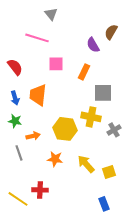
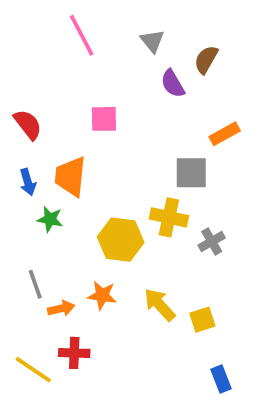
gray triangle: (51, 14) -> (152, 41), moved
pink line: (37, 38) -> (82, 35), moved, turned 45
orange rectangle: (84, 72) -> (225, 134), moved, turned 35
green star: (15, 121) -> (50, 219), moved
orange arrow: (33, 136) -> (61, 308), moved
blue rectangle: (104, 204) -> (221, 379), moved

